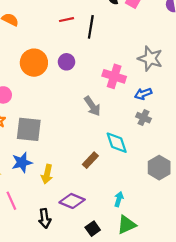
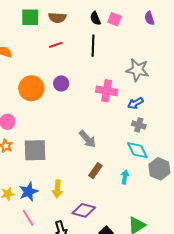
black line: (91, 27) -> (93, 46), moved
gray arrow: (92, 106) -> (88, 139), moved
cyan diamond: (117, 143) -> (137, 150), moved
blue star: (22, 162) -> (29, 192), moved
cyan arrow: (119, 199) -> (125, 177), moved

